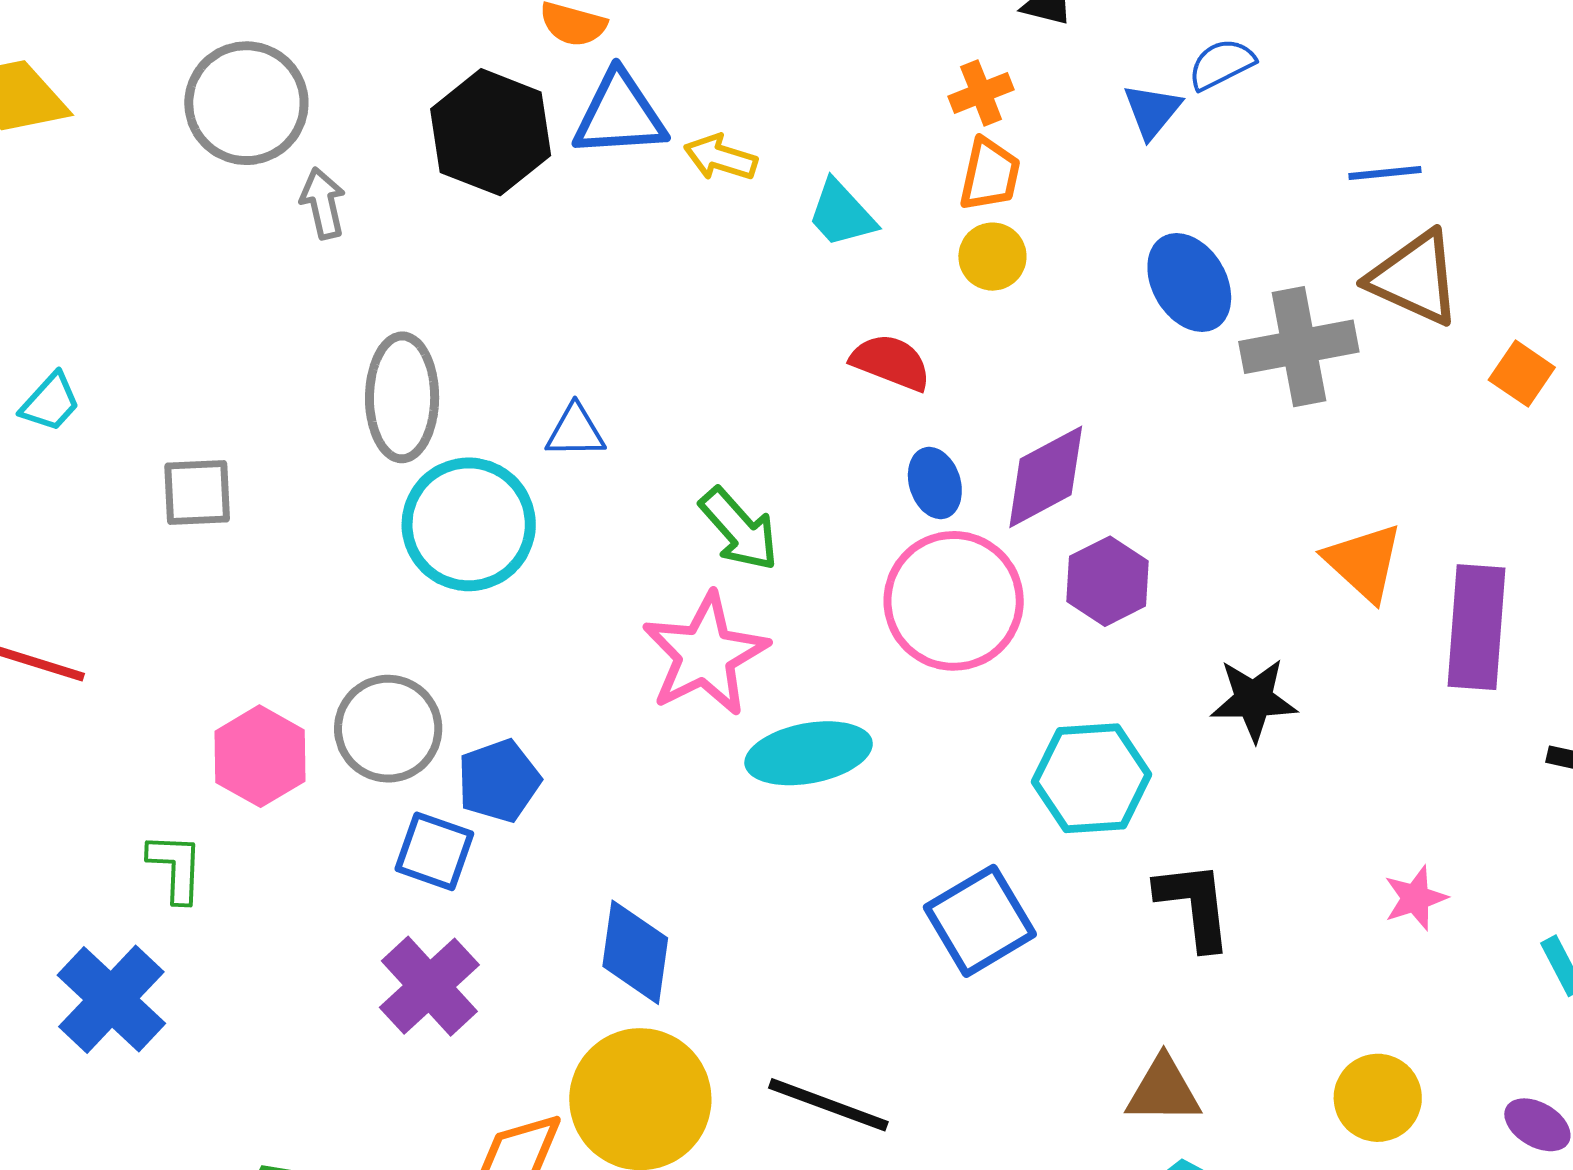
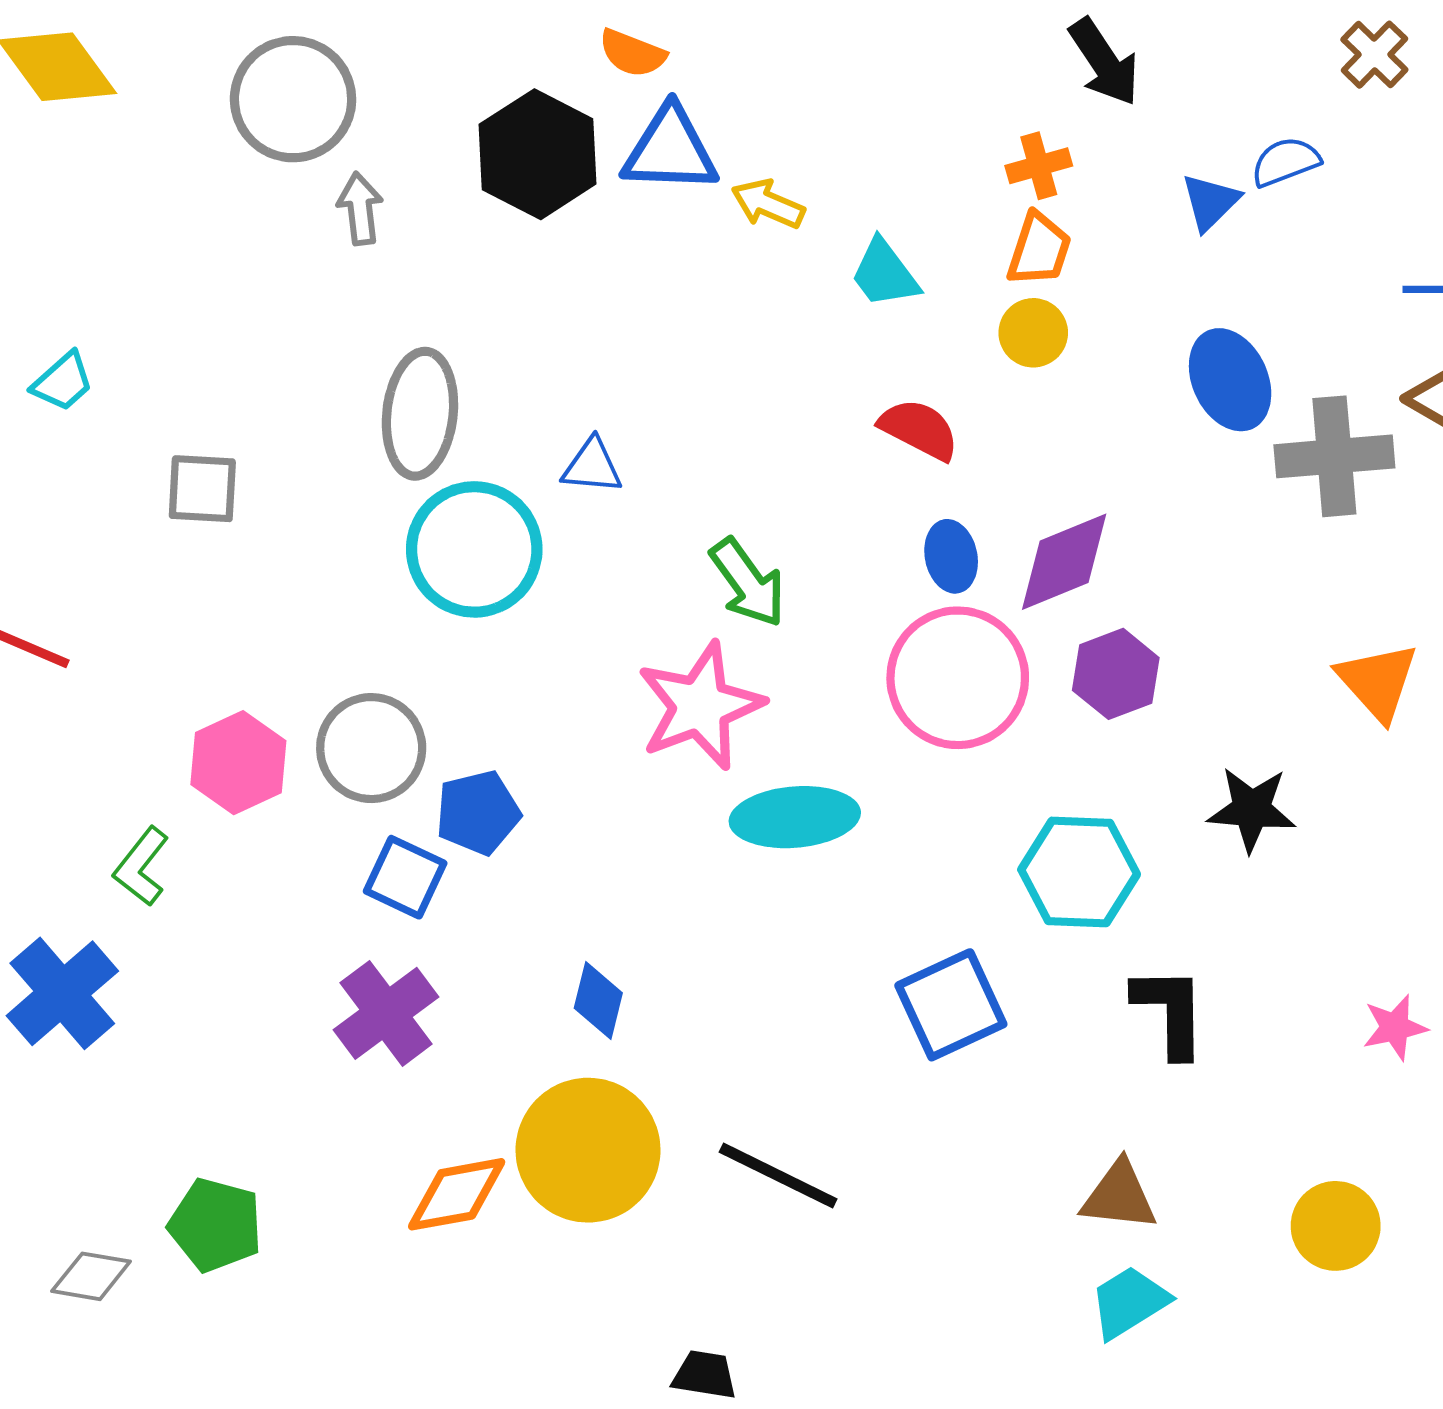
green L-shape: (176, 868) -> (141, 867), turned -150
blue diamond: (635, 952) -> (598, 1001), size x0.7

